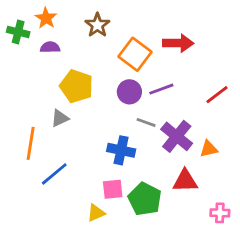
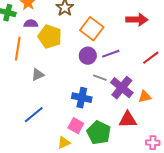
red arrow: (178, 43) -> (137, 20), moved
yellow pentagon: (77, 86) -> (50, 37), moved
orange line: (31, 143) -> (18, 49), moved
pink square: (113, 189) -> (76, 126), turned 35

